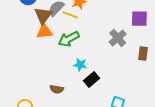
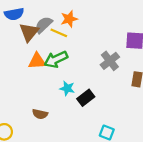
orange triangle: (45, 31) -> (37, 61), moved
black rectangle: (91, 80) -> (86, 98), moved

